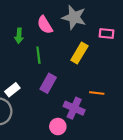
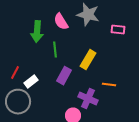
green arrow: (19, 36) -> (37, 32), size x1.5
yellow rectangle: (79, 53) -> (88, 60), moved

